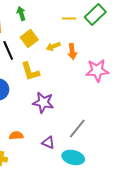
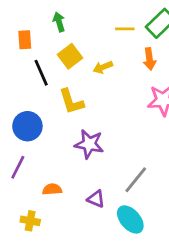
orange arrow: (72, 51) -> (150, 59), moved
cyan ellipse: (73, 157) -> (130, 219), turned 35

